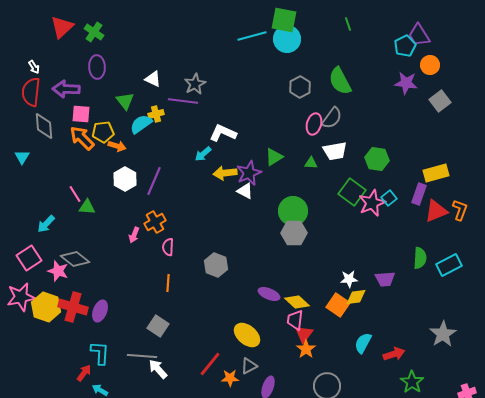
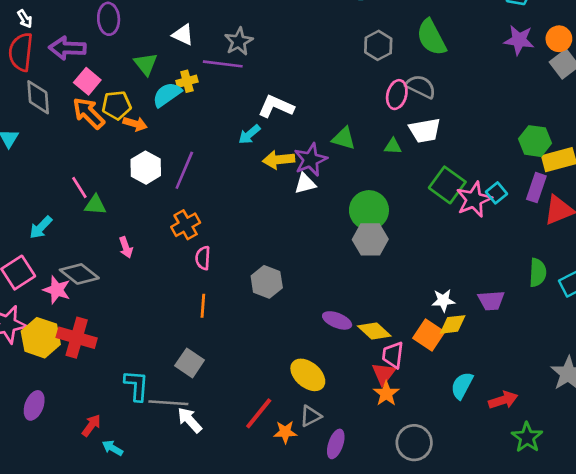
orange circle: (430, 65) -> (559, 39), moved
pink square: (81, 114) -> (87, 81), turned 36
gray semicircle: (332, 118) -> (421, 87), turned -100
green triangle: (274, 157) -> (344, 138), turned 48
green hexagon: (377, 159) -> (535, 141), moved
white triangle: (245, 191) -> (305, 184), turned -42
pink arrow: (134, 235) -> (126, 247), moved, turned -42
purple ellipse: (100, 311) -> (34, 405), moved
pink trapezoid: (295, 320) -> (393, 355), moved
cyan L-shape: (100, 353) -> (136, 386), moved

